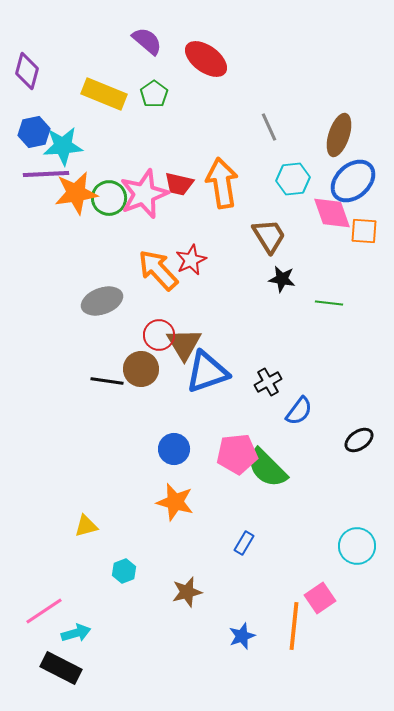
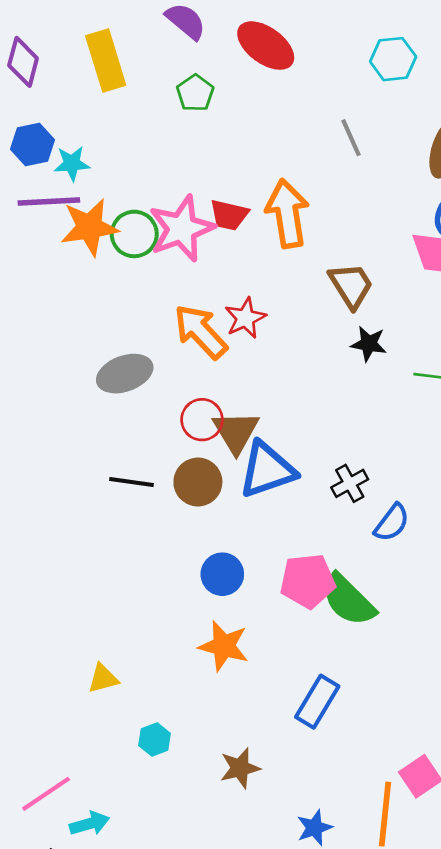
yellow rectangle: (104, 94) -> (106, 60), moved, turned 51
cyan star: (63, 146) -> (72, 163), size x0.7
cyan hexagon: (293, 179) -> (393, 59), moved
brown circle: (141, 369) -> (198, 482), moved
blue rectangle: (244, 543) -> (317, 702), size x1.6

